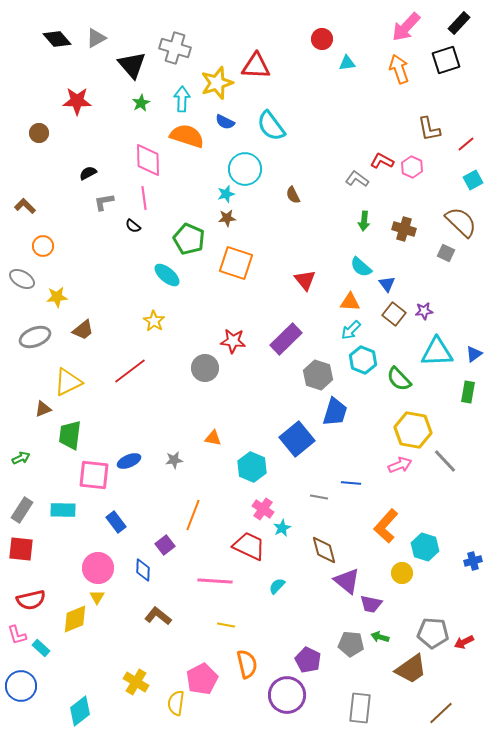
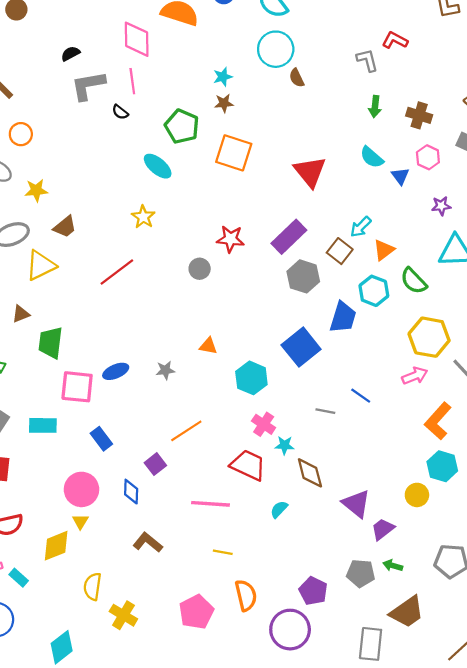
pink hexagon: (412, 167) -> (428, 157), moved
cyan circle: (245, 169) -> (276, 49), moved
gray L-shape: (357, 179) -> (367, 60), turned 40
gray L-shape: (104, 202) -> (88, 86), size x1.6
red triangle: (305, 280) -> (310, 172), size x1.4
orange triangle: (350, 302) -> (384, 250), moved, turned -40
brown square: (394, 314) -> (340, 251), moved
cyan hexagon: (363, 360) -> (374, 291), moved
gray circle: (205, 368) -> (200, 269), size x0.7
gray hexagon: (318, 375) -> (303, 276), moved
yellow triangle: (68, 382) -> (41, 265), moved
blue line: (351, 483) -> (361, 396), turned 30
orange line: (193, 515) -> (186, 431), turned 36
orange L-shape: (386, 526) -> (438, 421), moved
cyan star: (282, 528) -> (285, 445), turned 30
brown diamond: (324, 550) -> (310, 473), moved
purple trapezoid: (371, 604) -> (383, 529), turned 130
brown trapezoid: (411, 669) -> (407, 612), moved
yellow semicircle: (176, 703) -> (93, 587), moved

